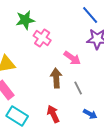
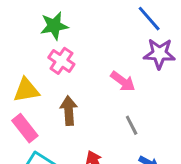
pink cross: (42, 38) -> (61, 61), moved
brown arrow: (56, 78) -> (69, 111), moved

